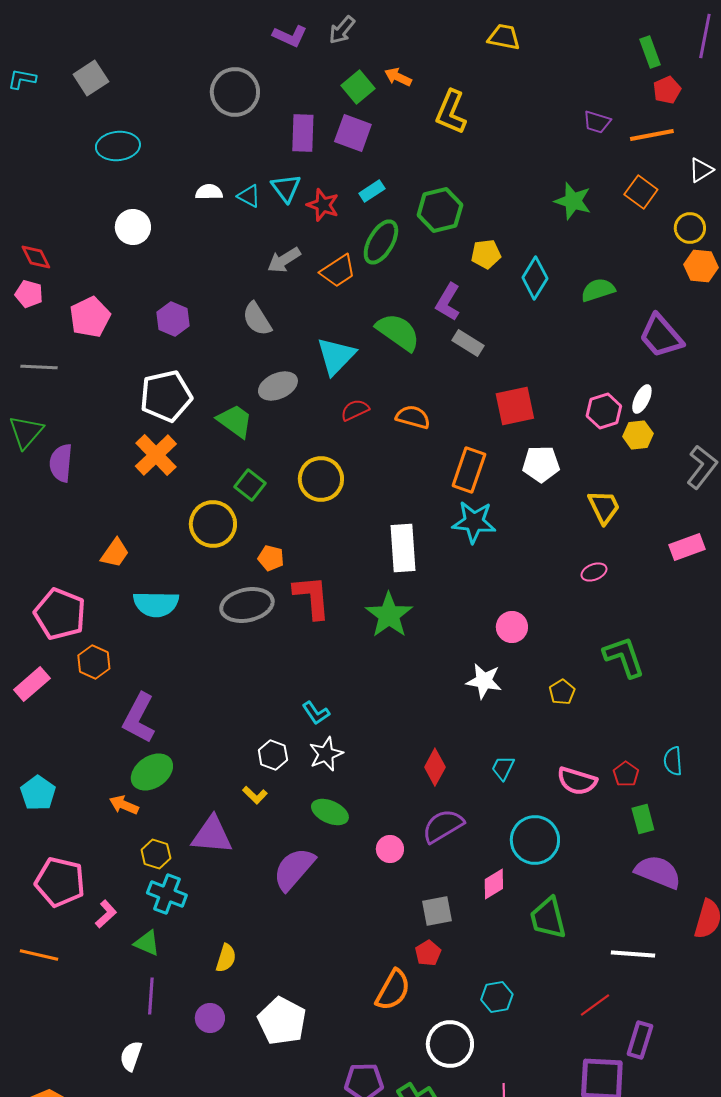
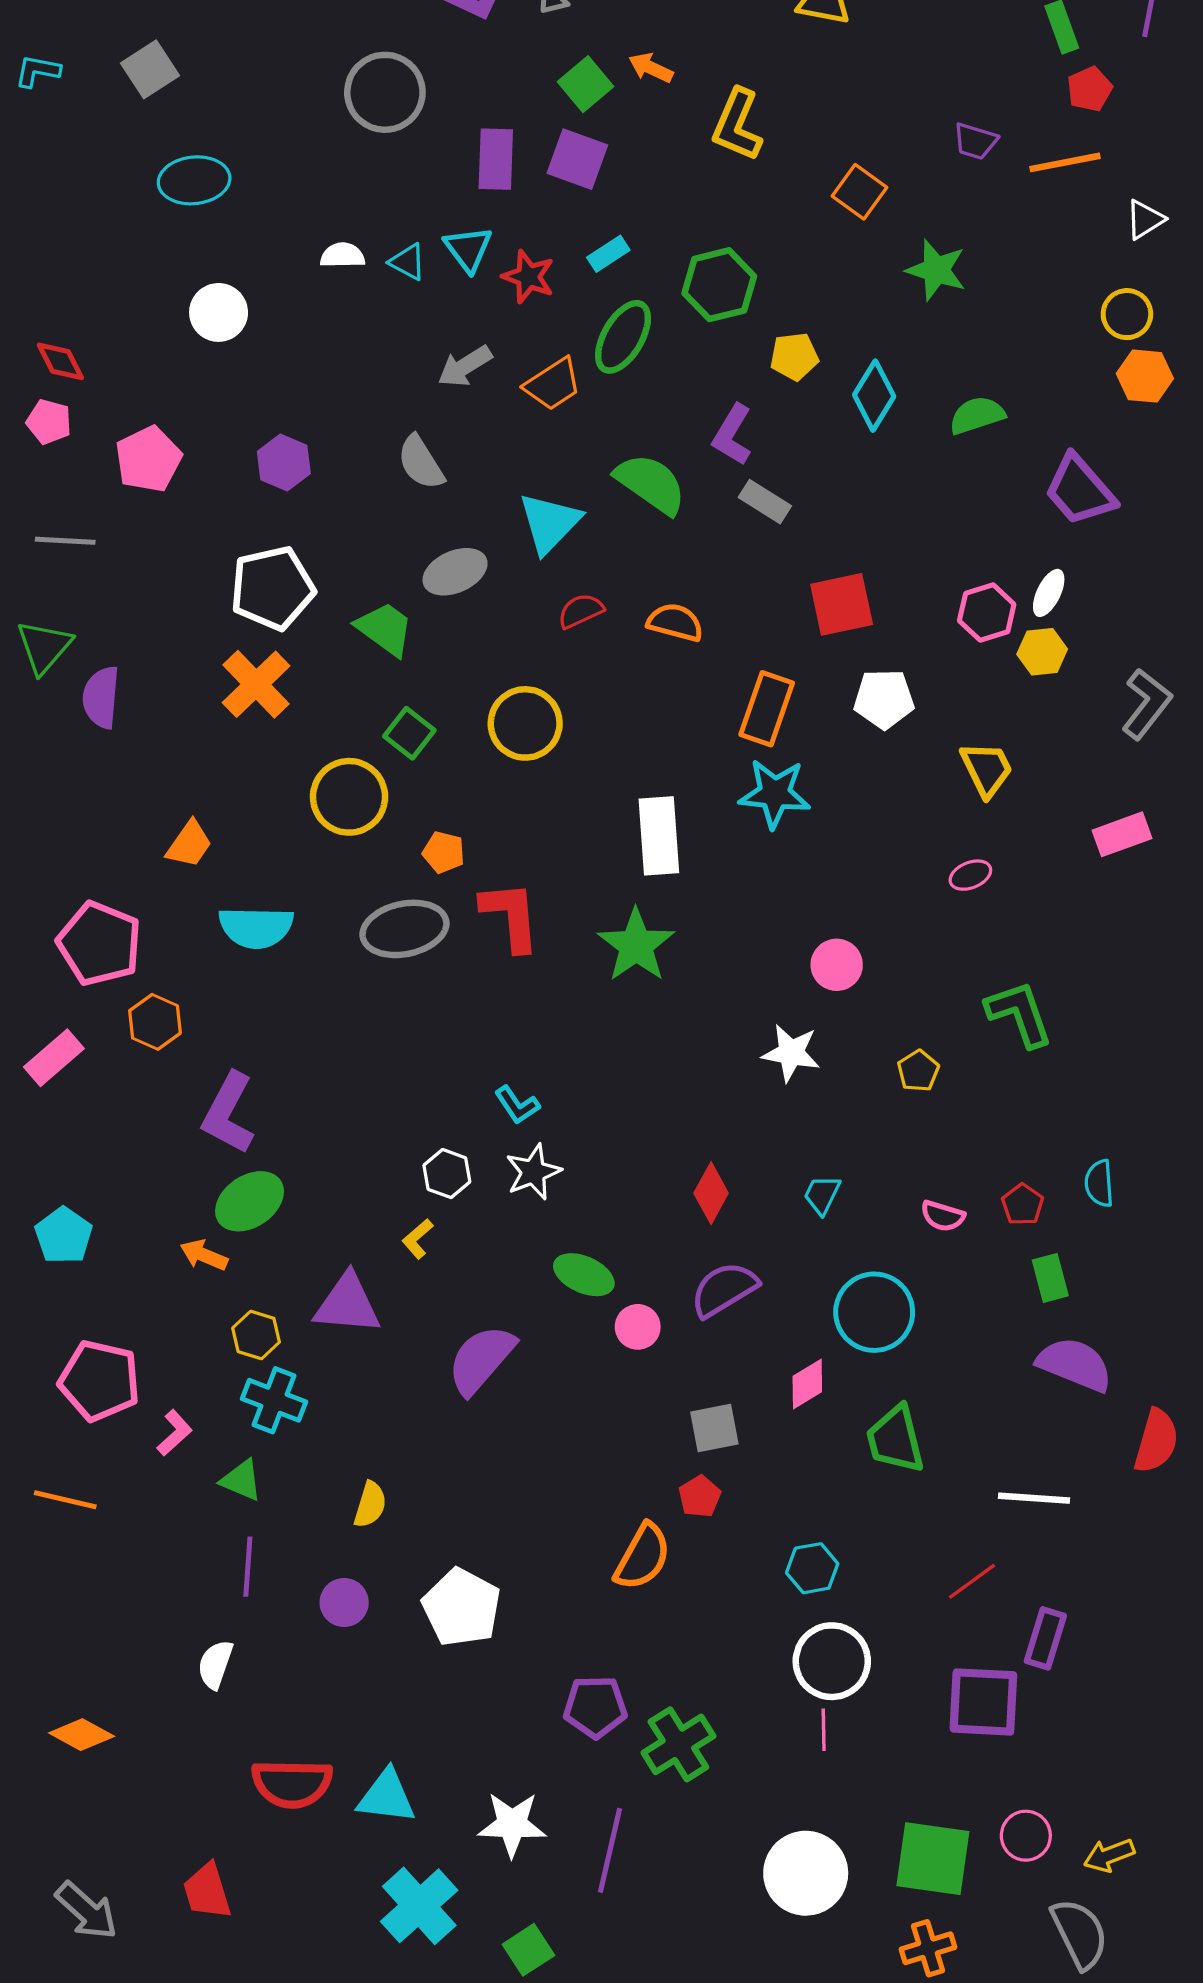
orange square: (641, 192) -> (859, 192), moved
pink semicircle: (577, 781) -> (943, 1216), size x0.7
yellow L-shape: (255, 795) -> (418, 1239), turned 95
green ellipse: (330, 812) -> (584, 1275), moved
white circle: (450, 1044) -> (832, 1661), moved

